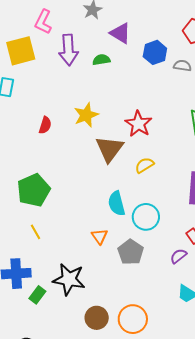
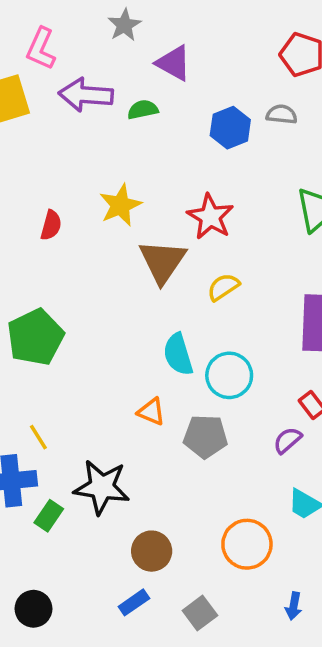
purple arrow: (68, 50) -> (86, 95), turned 100
blue hexagon: (155, 52) -> (230, 128), moved
yellow line: (35, 232) -> (38, 437), moved
orange triangle: (100, 236) -> (151, 412), turned -30
gray pentagon: (131, 252) -> (205, 436), turned -30
orange circle: (133, 319) -> (247, 544), moved

